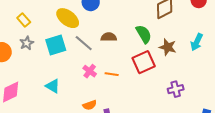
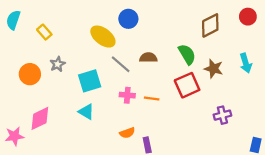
yellow rectangle: (24, 20) -> (44, 32), moved
cyan arrow: (197, 42) -> (246, 63), turned -42
cyan square: (56, 45) -> (90, 81), moved
pink cross: (90, 71) -> (127, 95), turned -32

